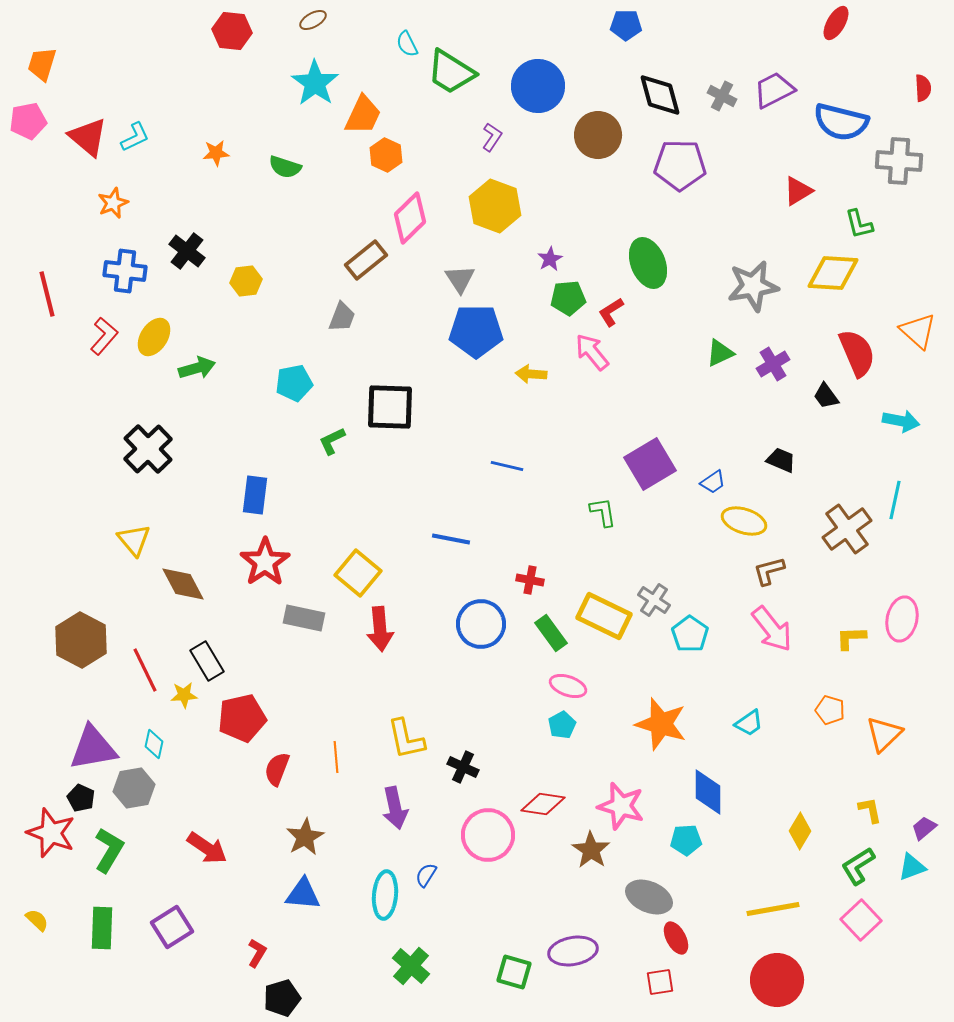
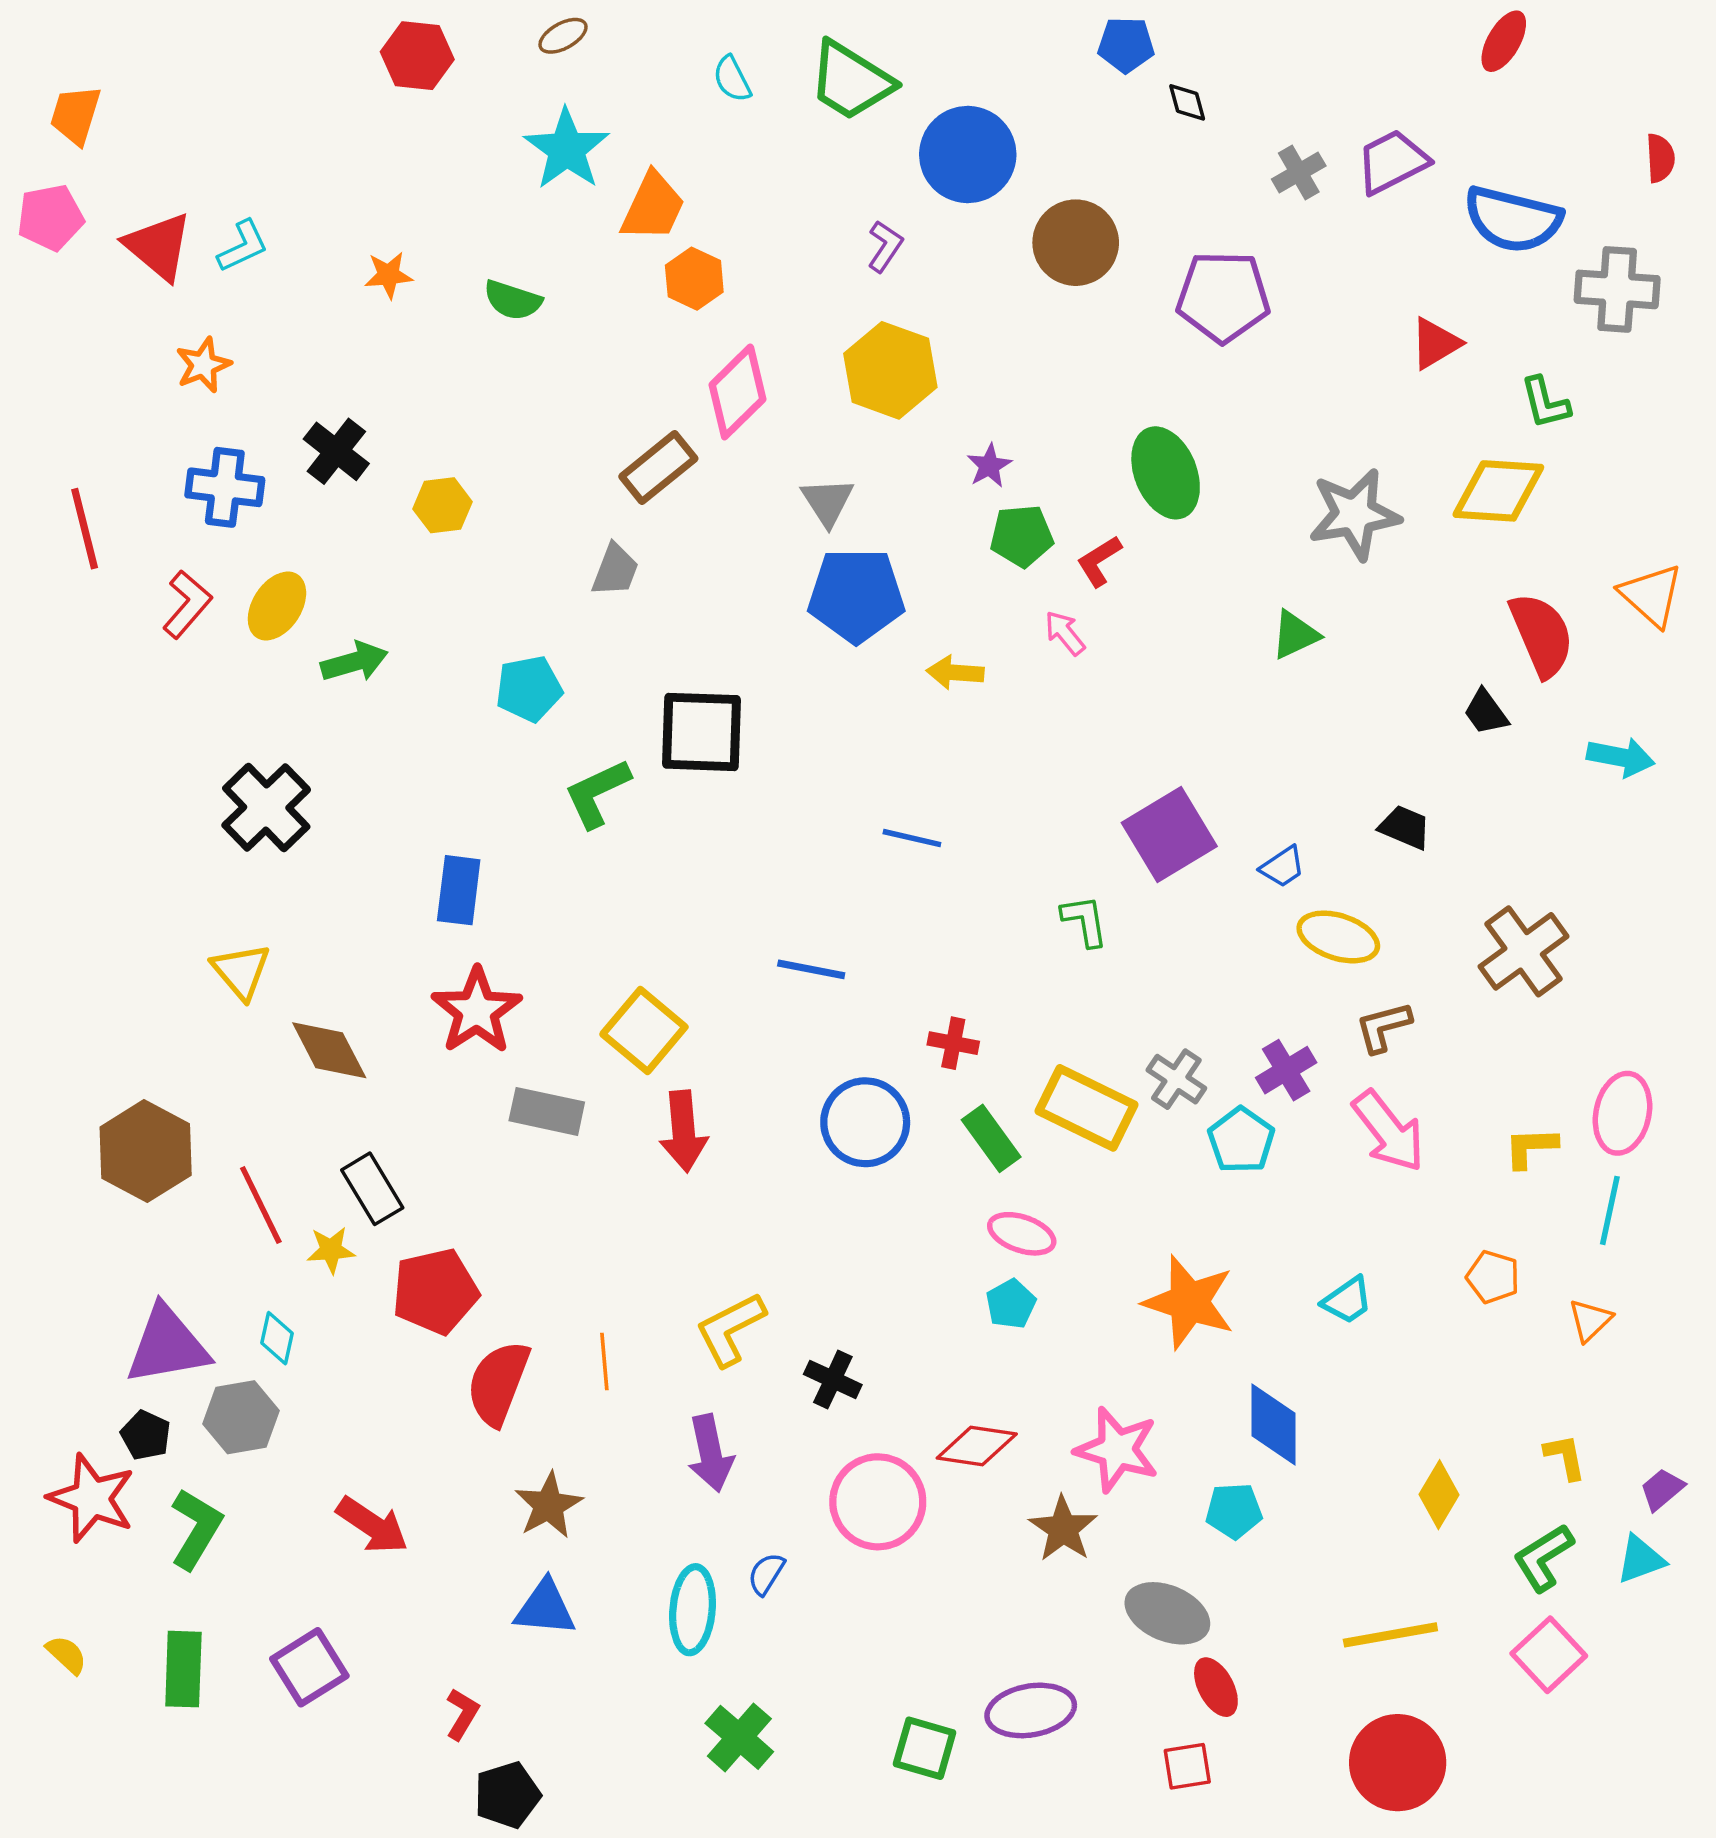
green trapezoid: (451, 72) -> (851, 81), moved
black diamond: (660, 95) -> (1187, 102), moved, size x0.5
gray cross: (722, 96) -> (1299, 172), turned 32
pink arrow: (592, 352) -> (1065, 633), size x0.7
purple cross: (773, 364) -> (1286, 1070), moved
green L-shape: (332, 441) -> (597, 793), size x1.4
cyan line: (895, 500) -> (1610, 1210), moved
orange triangle: (884, 734) -> (1590, 1320), size x0.7
yellow L-shape: (406, 739) -> (730, 1329), turned 75
red semicircle: (277, 769) -> (498, 1383), size x1.4

